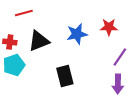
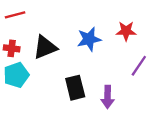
red line: (24, 13) -> (15, 15), moved
purple arrow: (118, 84) -> (108, 97), moved

